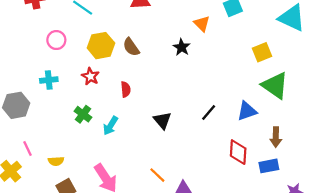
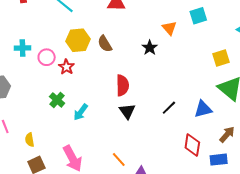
pink circle: (56, 40) -> (47, 57), moved
cyan cross: (49, 80) -> (23, 48), moved
red semicircle: (126, 89) -> (123, 85), moved, size x1.5
brown arrow: (276, 137) -> (227, 134), turned -144
yellow semicircle: (56, 161) -> (30, 140), turned 80

